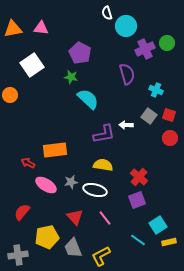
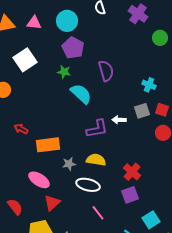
cyan circle: (126, 26) -> (67, 21), moved
purple cross: (145, 49) -> (138, 14), moved, turned -30
purple semicircle: (127, 74) -> (106, 71), moved
gray square: (149, 116) -> (142, 111), turned 35
red arrow: (28, 163) -> (21, 129), moved
gray star: (71, 182) -> (69, 164), moved
red semicircle: (22, 212) -> (15, 207), turned 102
red triangle: (75, 217) -> (52, 203), moved, turned 30

